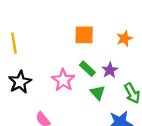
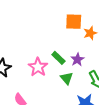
orange square: (84, 35) -> (74, 22), moved

